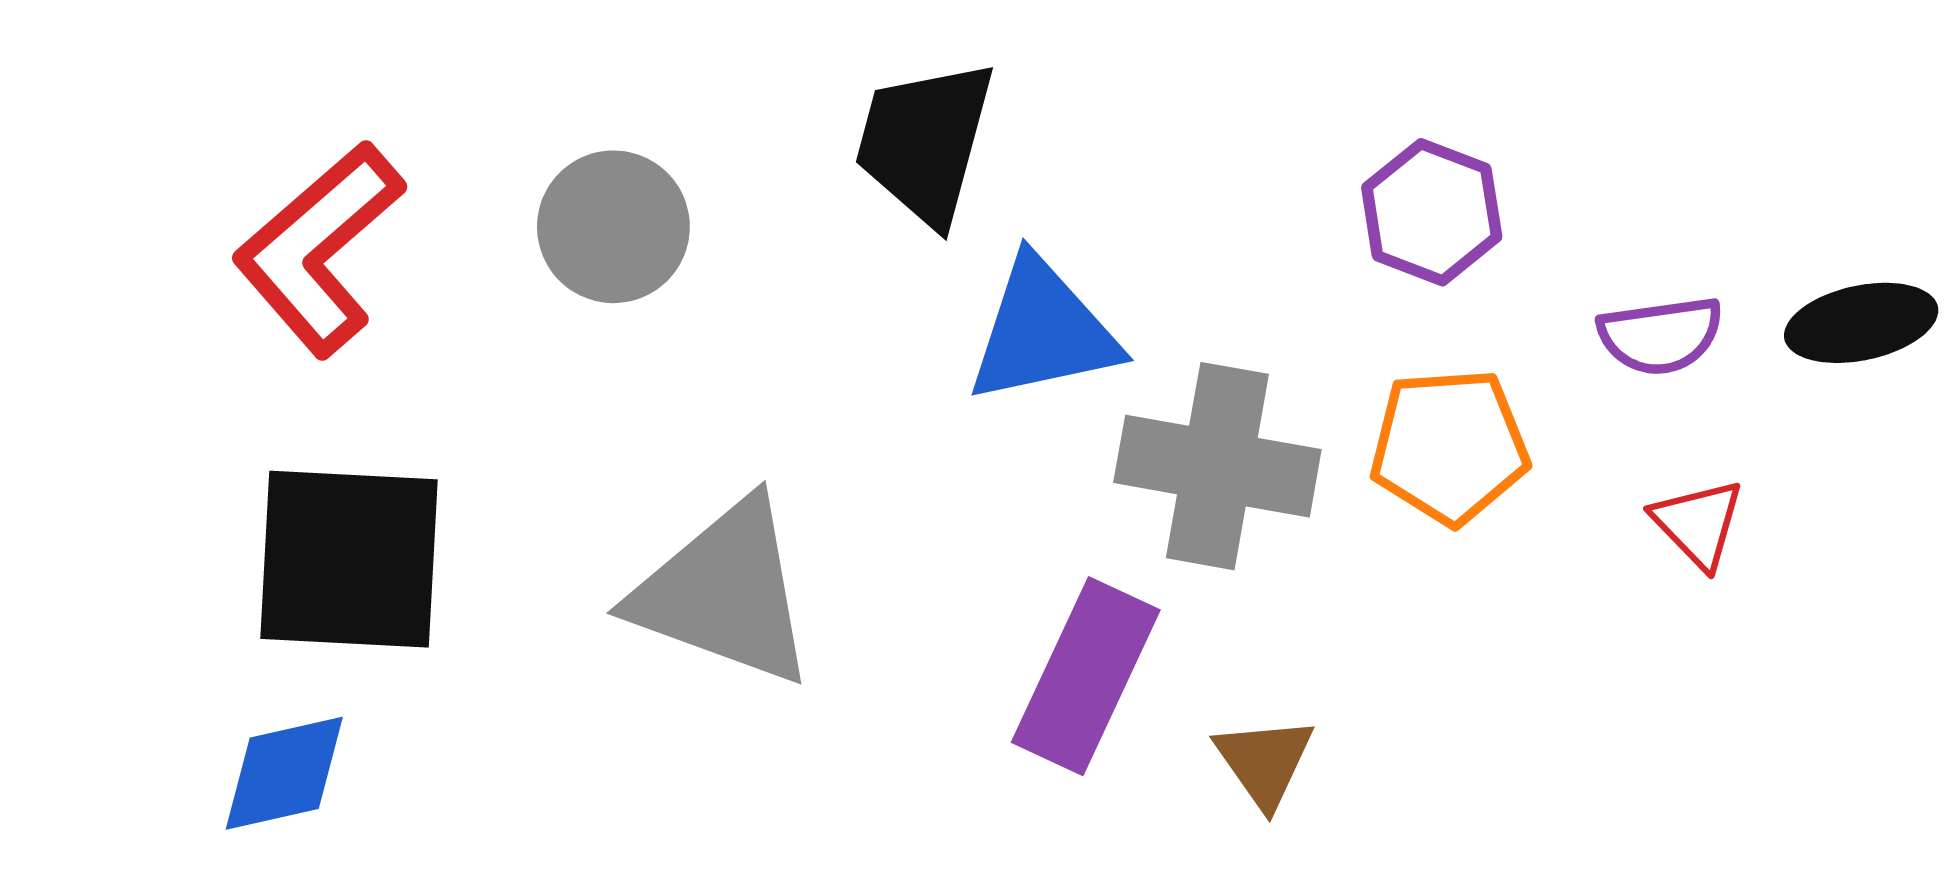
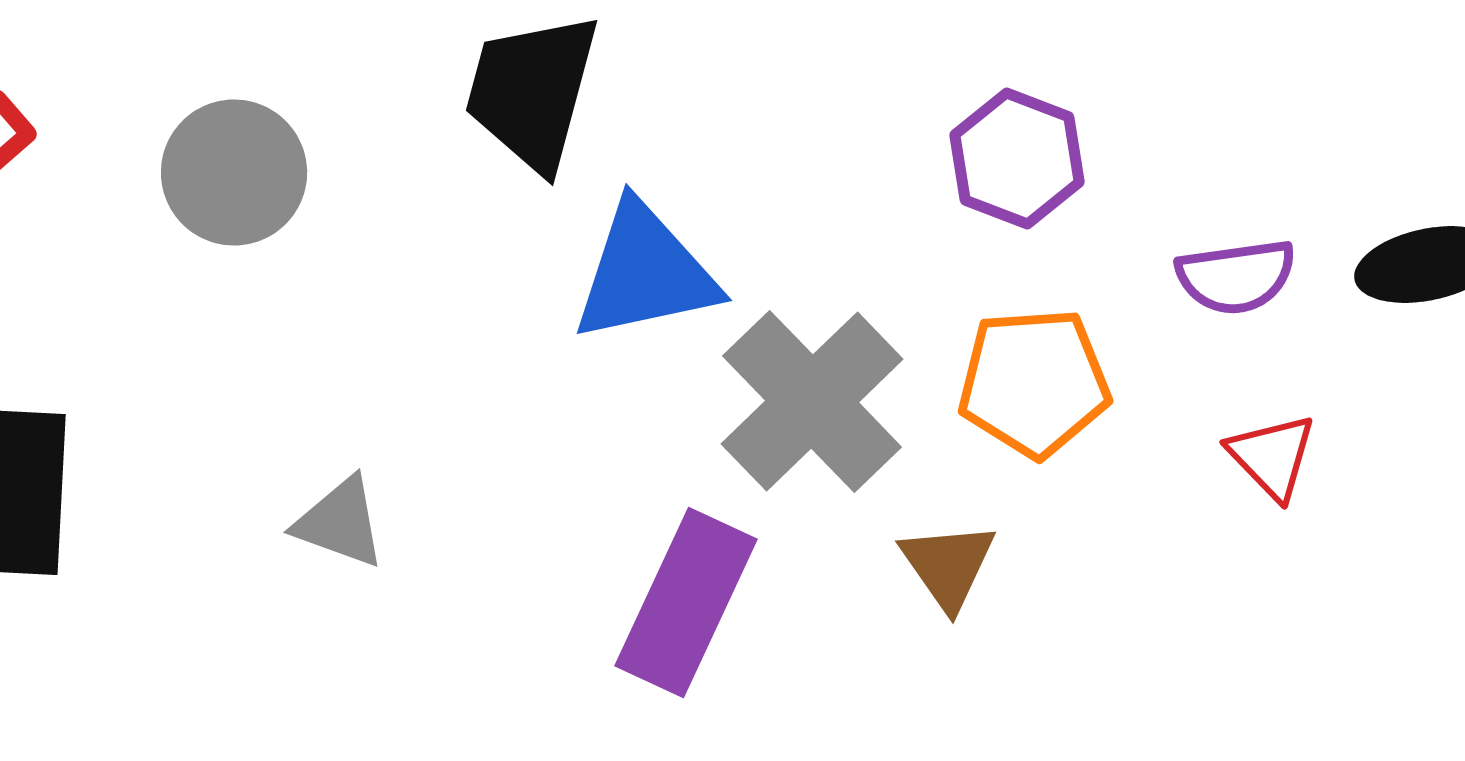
gray cross: (1217, 466) -> (812, 402), turned 36
gray triangle: (724, 593) -> (340, 522), size x0.5
brown triangle: (1264, 762) -> (948, 566), moved

